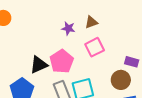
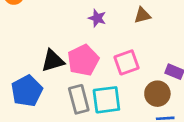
brown triangle: (91, 22) -> (142, 15), moved
pink square: (95, 47) -> (127, 62), moved

